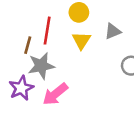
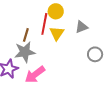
red line: (47, 31) -> (44, 24), moved
brown line: (28, 45) -> (26, 35), moved

